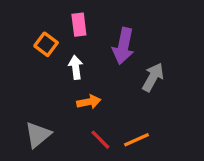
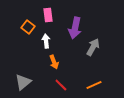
orange arrow: (89, 102) -> (54, 62), turned 80
orange line: (137, 140) -> (94, 85), moved

